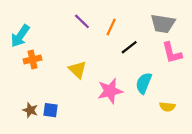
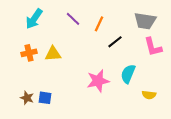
cyan arrow: (20, 36) -> (34, 19), moved
yellow triangle: (77, 70) -> (53, 54), moved, turned -48

